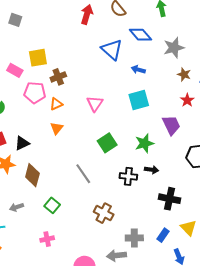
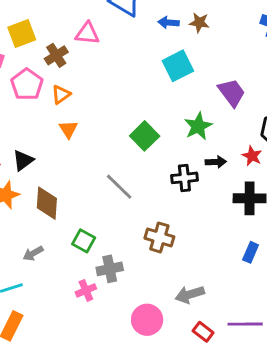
brown star: (184, 74) -> (199, 23), moved
pink pentagon: (35, 93) -> (27, 84), turned -30
red star: (187, 100) -> (252, 156), moved
pink triangle: (95, 104) -> (87, 33), moved, turned -48
gray cross: (134, 238) -> (110, 269), moved

